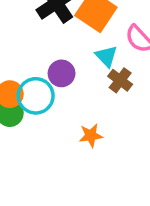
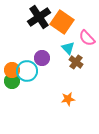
orange star: (91, 135) -> (68, 99), moved

